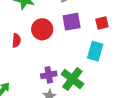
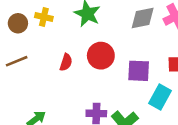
purple square: (72, 22) -> (139, 71), moved

